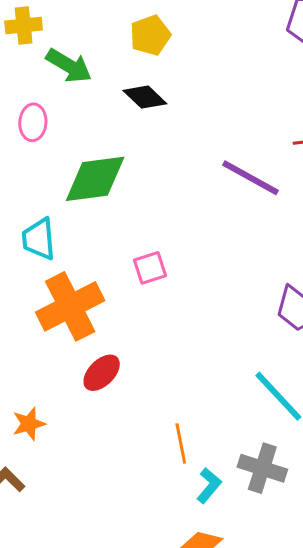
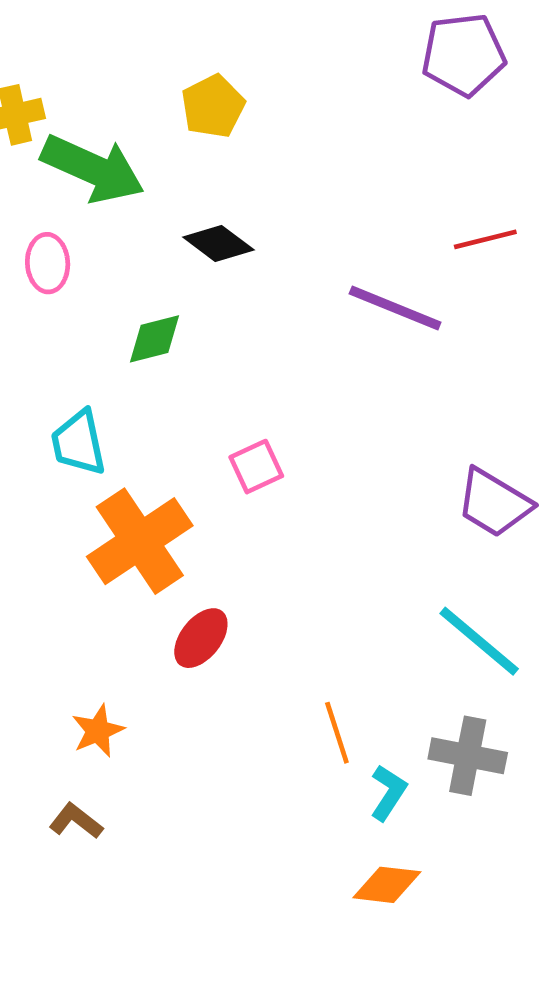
green arrow: (69, 66) -> (93, 169), size x1.4
black diamond: (145, 97) -> (218, 244), moved
green diamond: (95, 179) -> (155, 339), size x0.6

